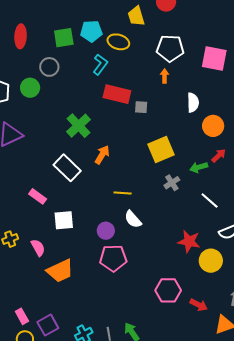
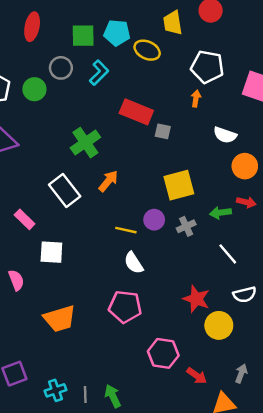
cyan L-shape: (100, 65) -> (99, 73), moved
white semicircle: (193, 103) -> (225, 135), turned 102
red arrow: (219, 156) -> (246, 202), turned 49
purple circle: (106, 231) -> (154, 220), moved
pink pentagon: (113, 258) -> (125, 307), moved
orange trapezoid: (60, 271) -> (60, 319), moved

